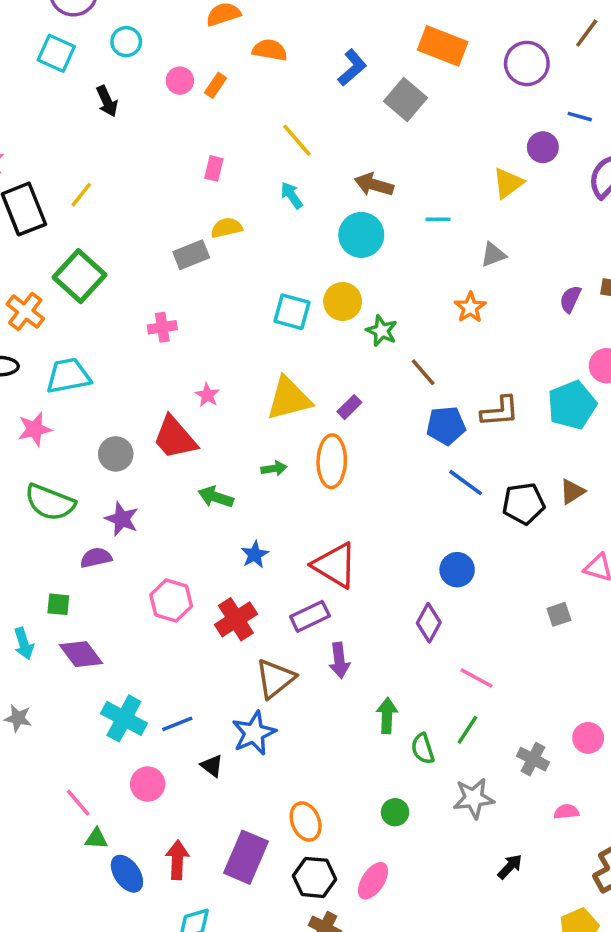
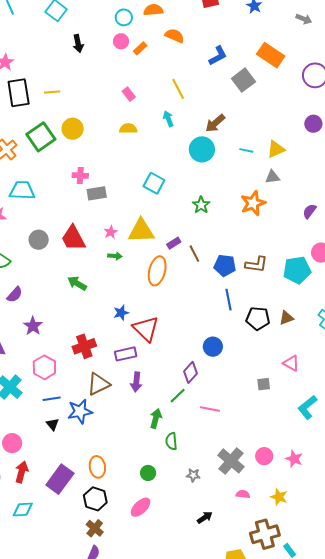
cyan circle: (126, 42) -> (124, 17), moved
pink rectangle: (214, 168) -> (129, 94), turned -64
yellow triangle: (508, 183) -> (276, 149), moved
brown arrow: (374, 185) -> (215, 123), turned -70
yellow line: (81, 195) -> (52, 92), turned 35
gray rectangle: (191, 255) -> (97, 193), moved
yellow circle: (343, 301) -> (73, 129), moved
orange star: (470, 307) -> (253, 203), size x1.4
brown line: (423, 372) -> (194, 254), moved
pink star: (207, 395) -> (111, 232), moved
green arrow: (274, 468) -> (115, 256), moved
blue line: (466, 483) -> (229, 300), turned 30
green arrow: (216, 497) -> (77, 283), moved
purple star: (122, 519) -> (33, 326), moved
blue star: (255, 555) -> (121, 313), moved
purple semicircle: (96, 558) -> (15, 295), turned 132
pink hexagon: (171, 601) -> (44, 367), moved
pink line: (476, 678) -> (210, 409), turned -30
blue line: (177, 724) -> (52, 399), moved
green line: (467, 730) -> (178, 396), moved
gray cross: (533, 759) -> (231, 461), size x1.5
pink circle: (148, 784) -> (12, 443), moved
gray star: (474, 798) -> (193, 475), size x0.6
pink ellipse: (373, 881) -> (141, 507), moved

